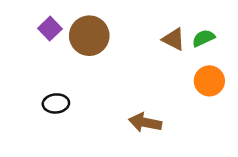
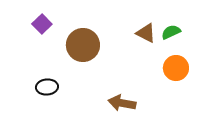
brown circle: (89, 36) -> (83, 45), moved

